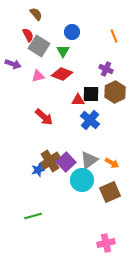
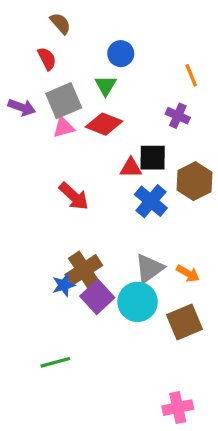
orange line: (114, 36) -> (191, 75), moved
gray square: (39, 46) -> (64, 101), moved, turned 35
brown hexagon: (115, 92) -> (195, 181), moved
purple square: (66, 162) -> (97, 297), moved

